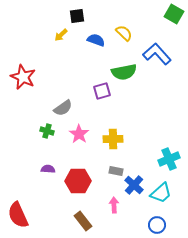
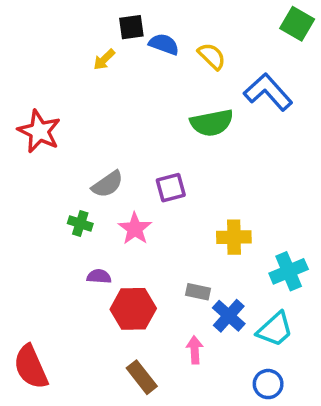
blue semicircle: (96, 40) -> (164, 44), moved
purple square: (102, 91) -> (171, 188), moved
yellow cross: (113, 139) -> (234, 237), moved
purple semicircle: (48, 169) -> (99, 276), moved

